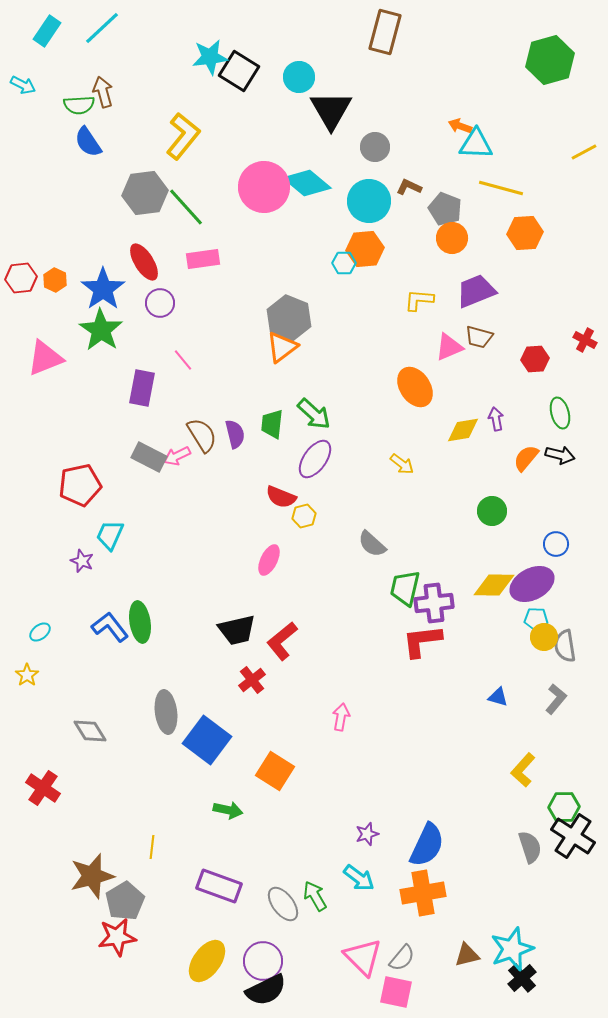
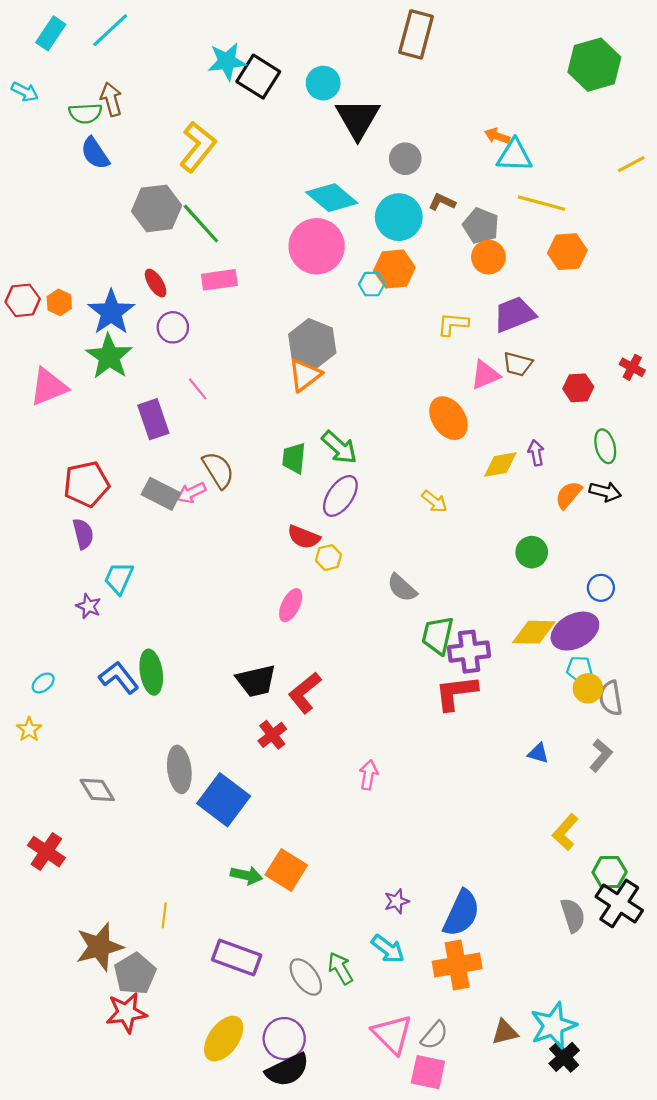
pink circle: (264, 187) -> (317, 246), moved
red ellipse: (144, 262) -> (156, 283), size x0.7
purple rectangle: (142, 388) -> (153, 419), turned -30
purple semicircle: (235, 434) -> (83, 534), moved
red pentagon: (80, 485) -> (86, 484), moved
orange square: (275, 771) -> (286, 870), moved

